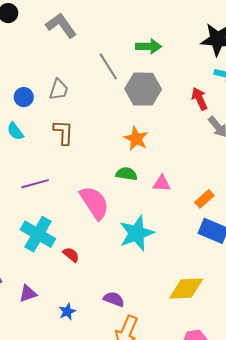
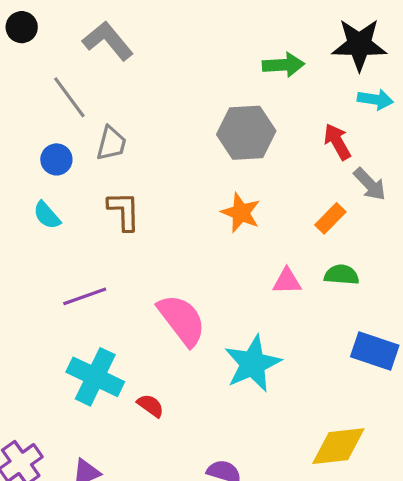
green arrow: (149, 46) -> (283, 65), moved
gray line: (108, 66) -> (69, 97), moved
green semicircle: (127, 174) -> (342, 275), moved
orange rectangle: (204, 199) -> (330, 218), moved

